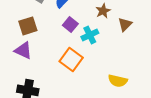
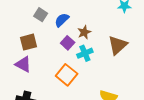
brown star: (103, 11) -> (84, 32), moved
brown triangle: (125, 24) -> (118, 45), size x1.5

